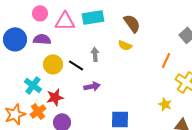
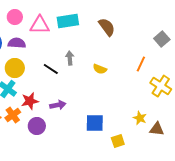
yellow semicircle: (125, 45) -> (100, 69), moved
yellow circle: (53, 64) -> (15, 68), moved
purple arrow: (92, 86) -> (58, 105), moved
yellow star: (165, 104) -> (140, 118), moved

